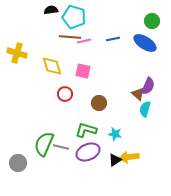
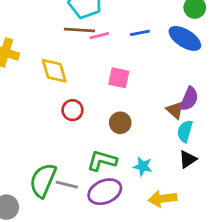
pink square: (83, 71) -> (119, 78), moved
black triangle: (115, 160) -> (188, 159), moved

